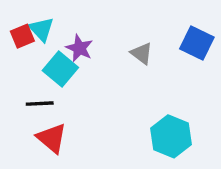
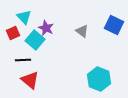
red square: (22, 36) -> (13, 33), moved

